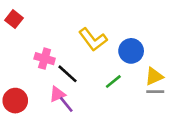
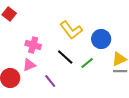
black line: (67, 74) -> (65, 57), moved
pink triangle: (57, 94) -> (29, 65), moved

